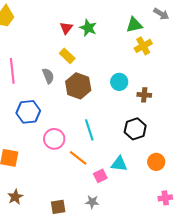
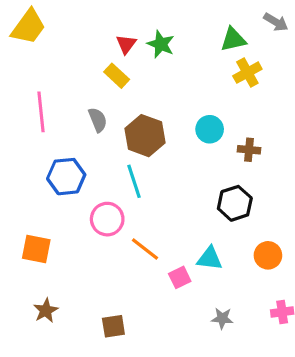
yellow rectangle: (67, 56) -> (117, 76), moved
cyan line: (89, 130) -> (134, 181), moved
gray star: (92, 202) -> (222, 318), moved

